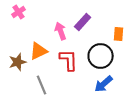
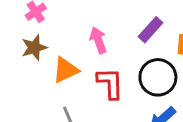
purple rectangle: (83, 22) -> (150, 30), moved
brown star: (18, 62) -> (34, 48), moved

